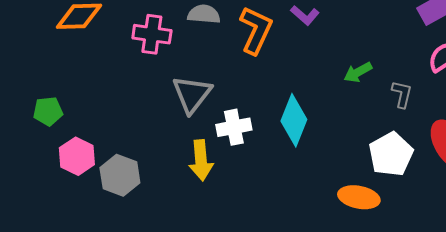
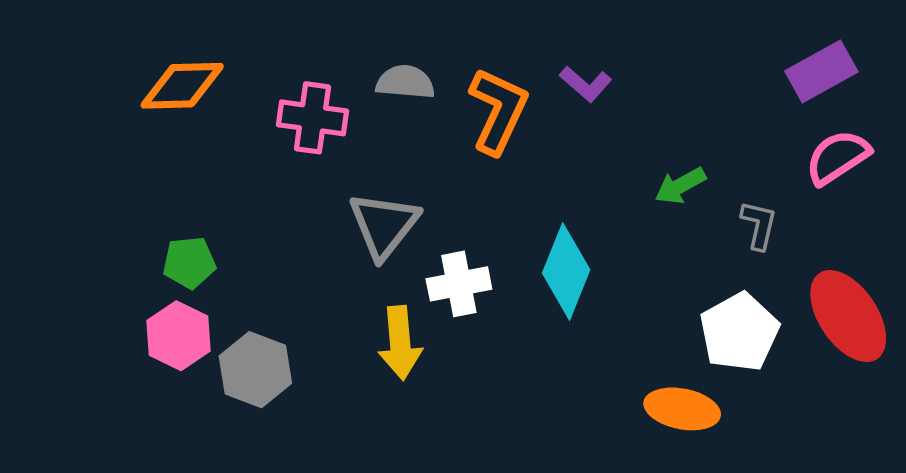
green pentagon: (48, 111) -> (189, 262), moved

